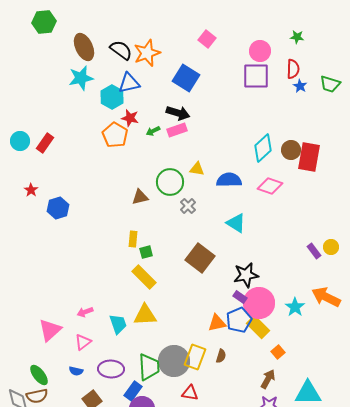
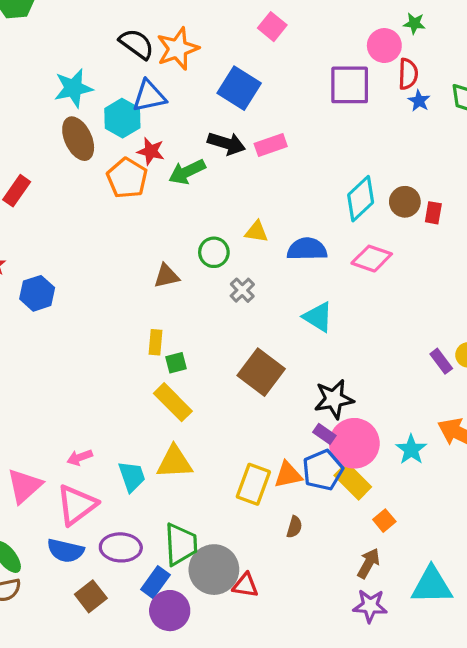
brown ellipse: (84, 47) -> (78, 139), moved
pink circle: (260, 51) -> (384, 46), moved
pink rectangle: (177, 130) -> (271, 145), moved
green arrow: (153, 131) -> (187, 172), size x1.6
red rectangle: (309, 157) -> (433, 213), size x0.5
green circle: (170, 182) -> (214, 252), size x0.7
pink triangle: (83, 342) -> (77, 505), size x1.6
yellow rectangle: (195, 357) -> (253, 484), moved
gray circle: (174, 361) -> (214, 570), moved
blue semicircle: (76, 371) -> (66, 551), size x1.6

